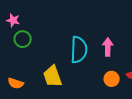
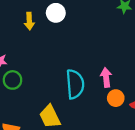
orange circle: (112, 79) -> (116, 98), moved

